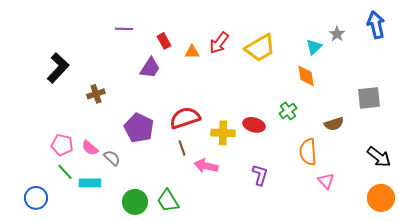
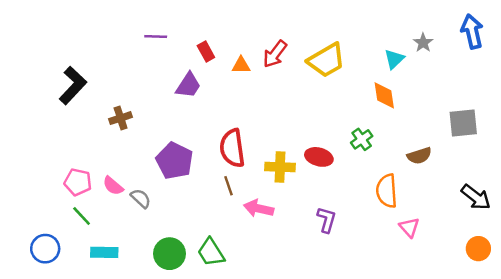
red semicircle: (185, 118) -> (232, 148), turned -80
cyan rectangle: (90, 183) -> (104, 252), moved
orange circle: (381, 198) -> (478, 249), size x0.7

